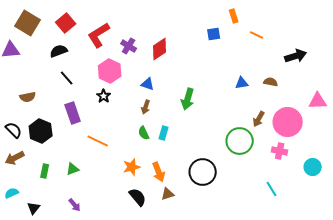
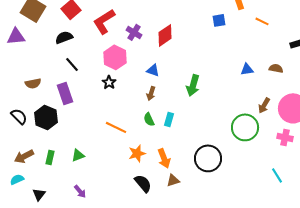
purple rectangle: (73, 113) -> (65, 93), moved
orange line: (98, 141) -> (116, 127), moved
brown arrow: (15, 158) -> (24, 156), moved

